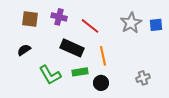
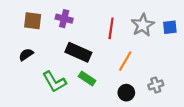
red line: (90, 26) -> (111, 28), moved, turned 60
orange line: (103, 56) -> (125, 61), moved, turned 42
green rectangle: (80, 72) -> (87, 78), turned 42
black circle: (101, 83) -> (126, 93), moved

